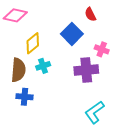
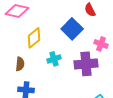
cyan cross: (43, 66) -> (54, 59), moved
brown semicircle: (18, 70) -> (20, 64), size x0.6

